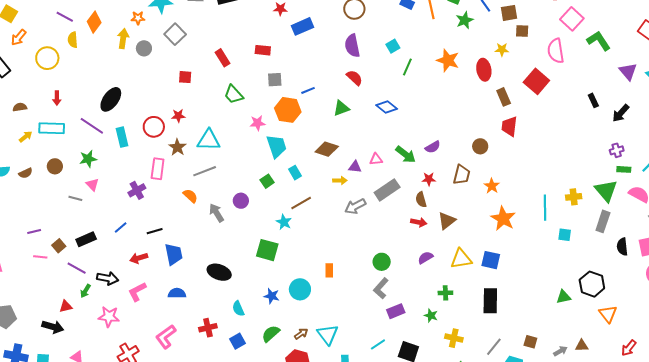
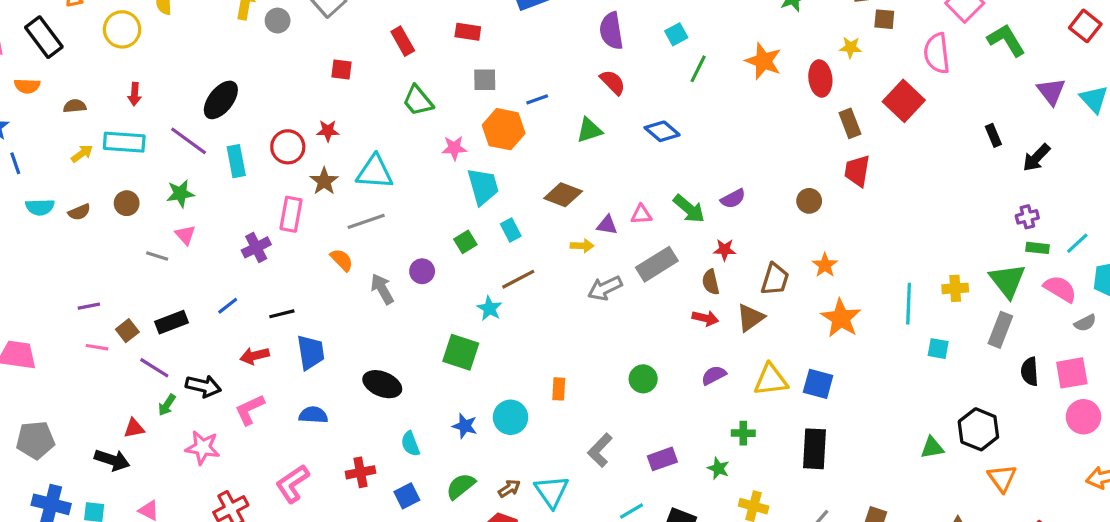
brown trapezoid: (462, 175) -> (775, 279), moved
gray L-shape: (381, 288) -> (600, 450), moved

